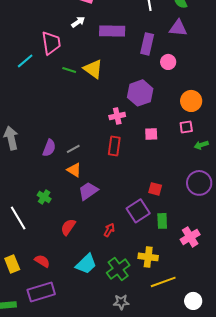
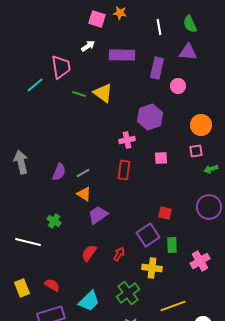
white line: (18, 218) -> (28, 242), turned -45
red semicircle: (68, 227) -> (89, 253), moved
yellow cross: (148, 257) -> (152, 268), moved
cyan trapezoid: (86, 264) -> (89, 301), moved

